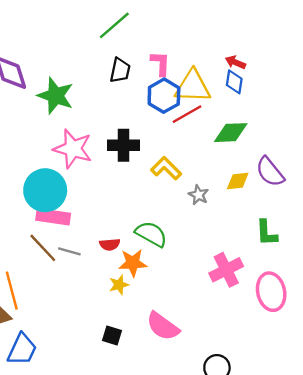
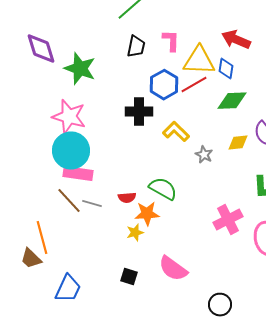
red arrow: (235, 62) -> (236, 40), size x1.6
blue diamond: (234, 82) -> (226, 69), moved
blue hexagon: (164, 96) -> (164, 85), moved
pink star: (73, 149) -> (69, 117), moved
blue trapezoid: (22, 349) -> (68, 289), moved

